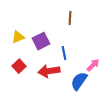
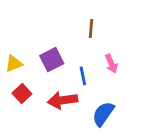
yellow triangle: (18, 37) -> (14, 64), moved
pink arrow: (93, 65) -> (111, 64), moved, turned 112

